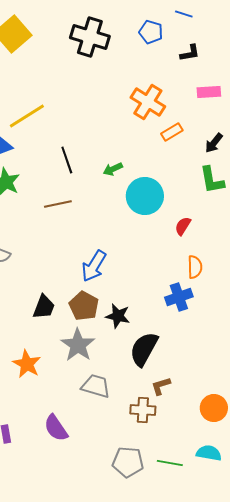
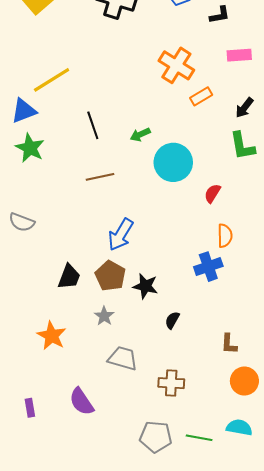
brown line: (58, 204) -> (100, 177), moved
gray star: (78, 345) -> (104, 316), size x0.6
black semicircle: (144, 349) -> (172, 320), size x0.5
brown L-shape: (161, 386) -> (229, 344), moved, turned -70

